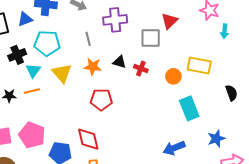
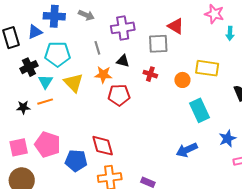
red triangle: (169, 21) -> (176, 26), turned -42
black triangle: (119, 62) -> (123, 61), moved
red pentagon: (101, 100) -> (119, 95), moved

